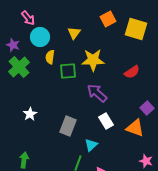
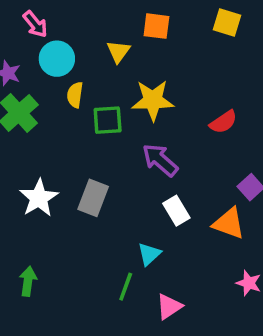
orange square: (108, 19) -> (156, 26), moved, turned 35
yellow square: (136, 29) -> (227, 22), moved, size x0.7
white star: (30, 114) -> (39, 198), size x1.5
gray rectangle: (68, 126) -> (93, 198), moved

